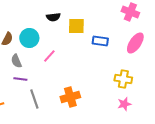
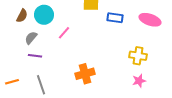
pink ellipse: (135, 43) -> (150, 20), turned 75
gray semicircle: (16, 61) -> (31, 38), turned 64
gray line: (34, 99) -> (41, 85), moved

